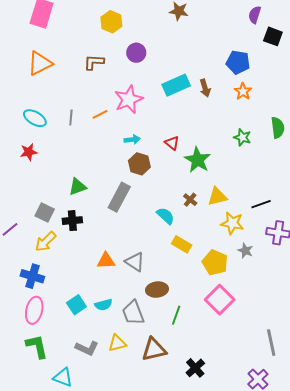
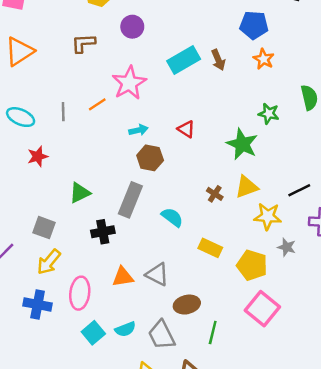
red star: (29, 152) -> (38, 156), moved
green star: (198, 160) -> (242, 144), moved
cyan semicircle: (166, 216) -> (172, 217), moved
black cross: (72, 221) -> (103, 232), moved
pink ellipse: (34, 310) -> (80, 293), moved

